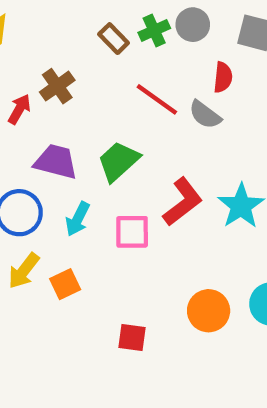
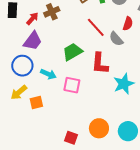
purple trapezoid: (56, 162) -> (33, 41), moved, turned 100
red L-shape: (183, 202) -> (100, 63), moved, turned 120
cyan arrow: (78, 219) -> (48, 74), turned -105
red square: (132, 338) -> (71, 138), moved

